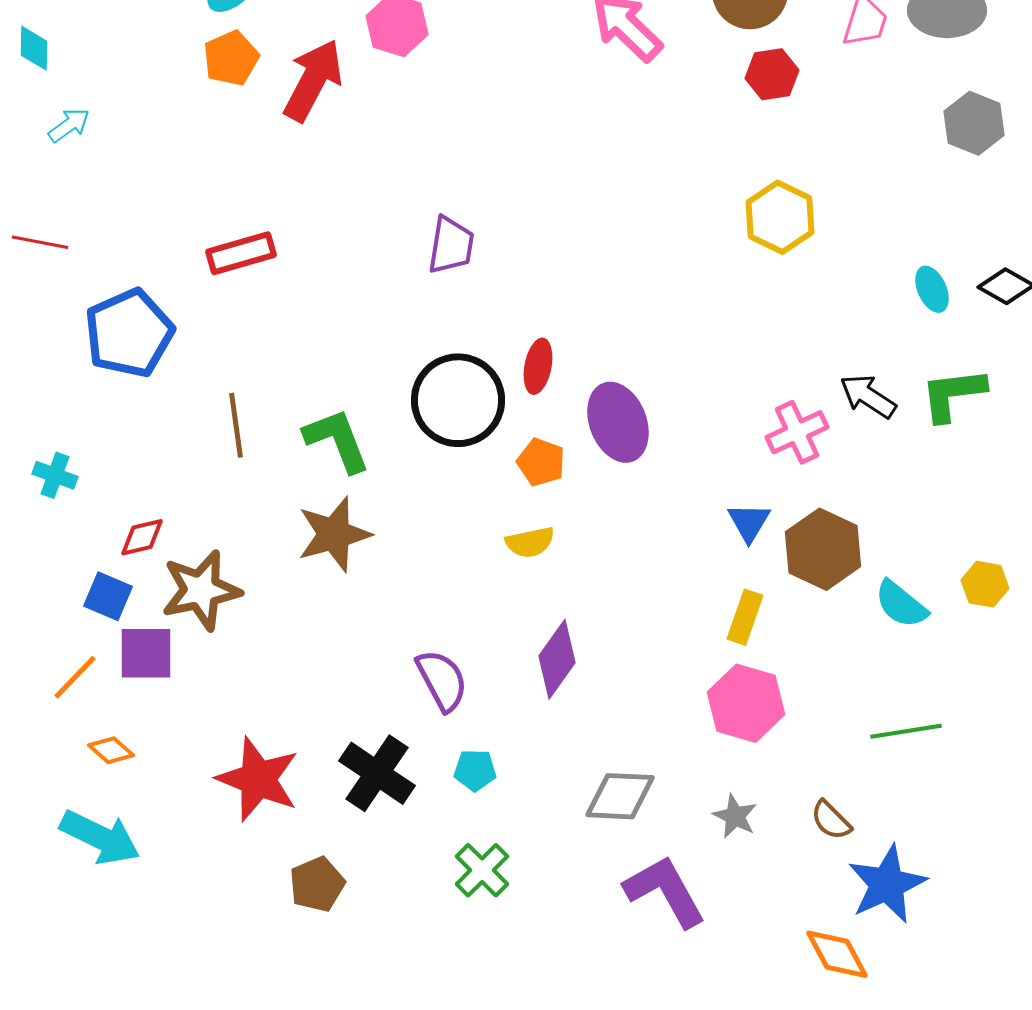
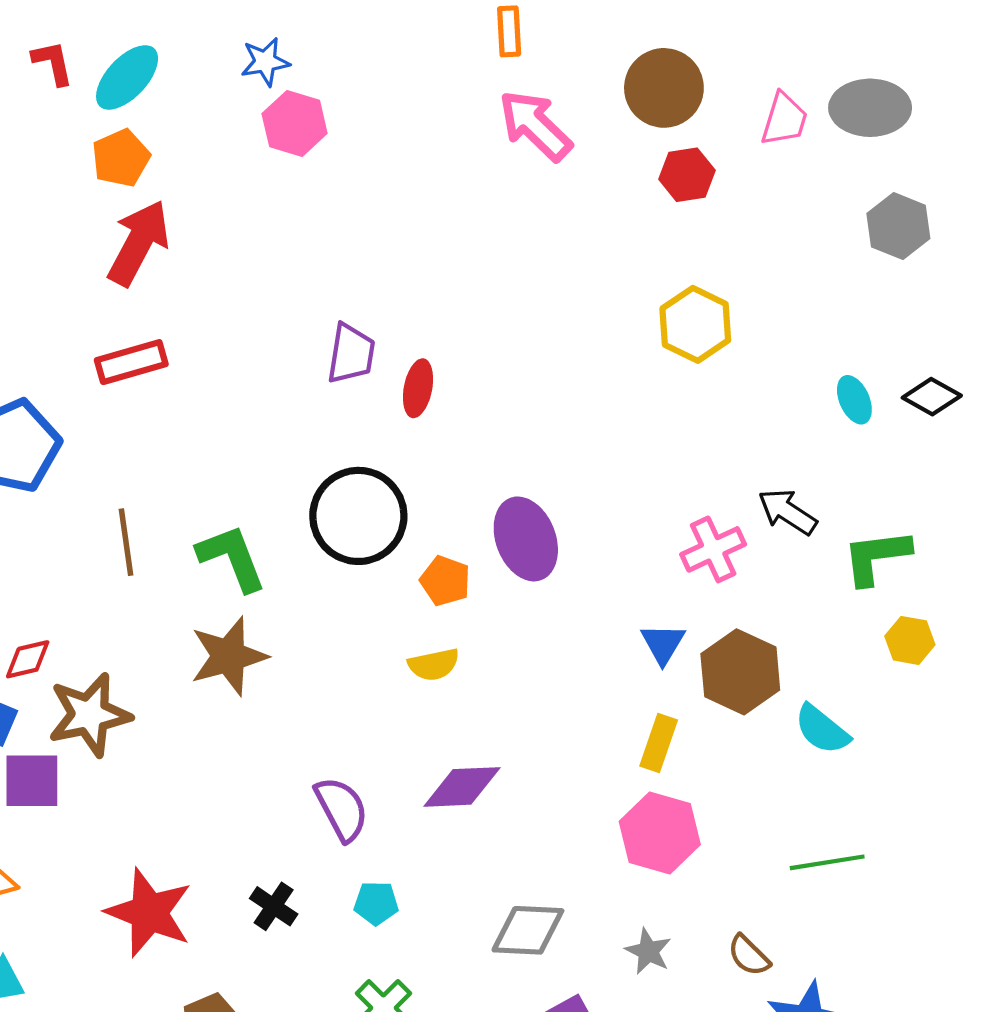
red arrow: (313, 80) -> (139, 243), moved
red ellipse: (538, 366) -> (418, 388), moved
green L-shape: (953, 394) -> (876, 557), moved
yellow hexagon: (985, 584) -> (910, 640), moved
purple diamond: (557, 659) -> (462, 787), turned 52
black cross: (377, 773) -> (274, 906), size x0.6

